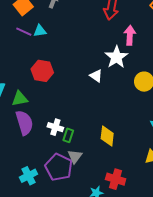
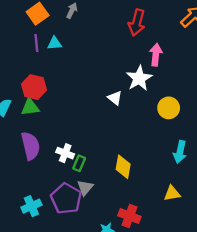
purple line: (24, 32) -> (36, 43), turned 56
red hexagon: (42, 71) -> (34, 87), moved
green triangle: (20, 99) -> (30, 107), moved

